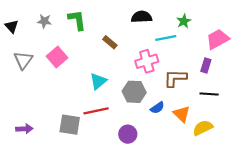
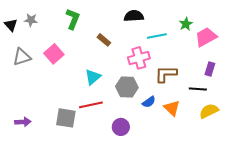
green L-shape: (77, 20) -> (73, 19), turned 30
gray star: (44, 21) -> (31, 20), moved
green star: (184, 21) -> (186, 24), moved
gray triangle: (23, 60) -> (22, 57), turned 36
purple rectangle: (206, 65) -> (210, 69), moved
yellow semicircle: (203, 128) -> (209, 111), moved

